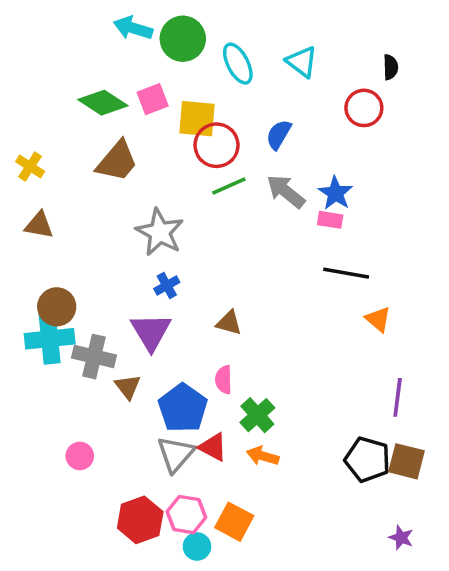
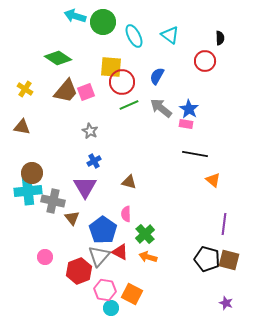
pink square: (153, 99) -> (86, 92), moved
yellow cross: (30, 167) -> (25, 89), moved
gray star: (160, 232) -> (90, 131), size x0.6
red hexagon: (140, 520) -> (79, 271), moved

